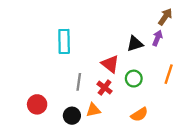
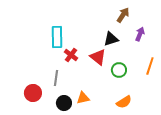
brown arrow: (165, 17) -> (123, 15), moved
black triangle: (135, 44) -> (111, 39), moved
gray line: (79, 82) -> (56, 78), moved
red cross: (105, 88) -> (71, 55), moved

